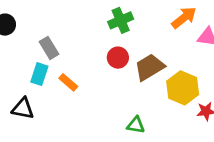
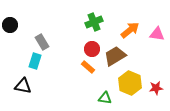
orange arrow: (184, 18) -> (130, 30), moved
orange rectangle: (68, 82) -> (88, 67), moved
yellow hexagon: (183, 88) -> (130, 83), moved

